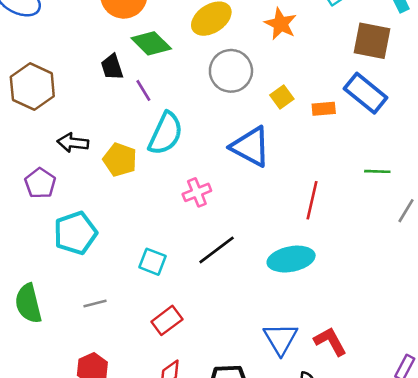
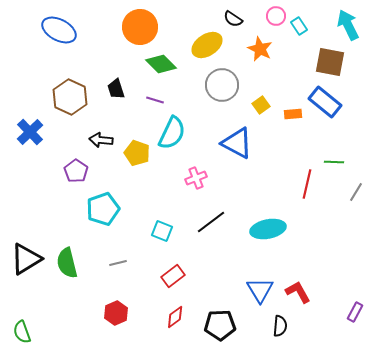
black trapezoid: (112, 67) -> (116, 89), moved
purple line: (143, 90) -> (155, 100), turned -42
red line: (312, 200) -> (307, 184), moved

